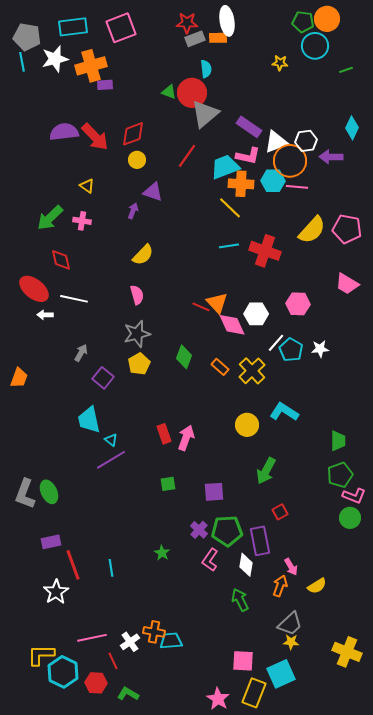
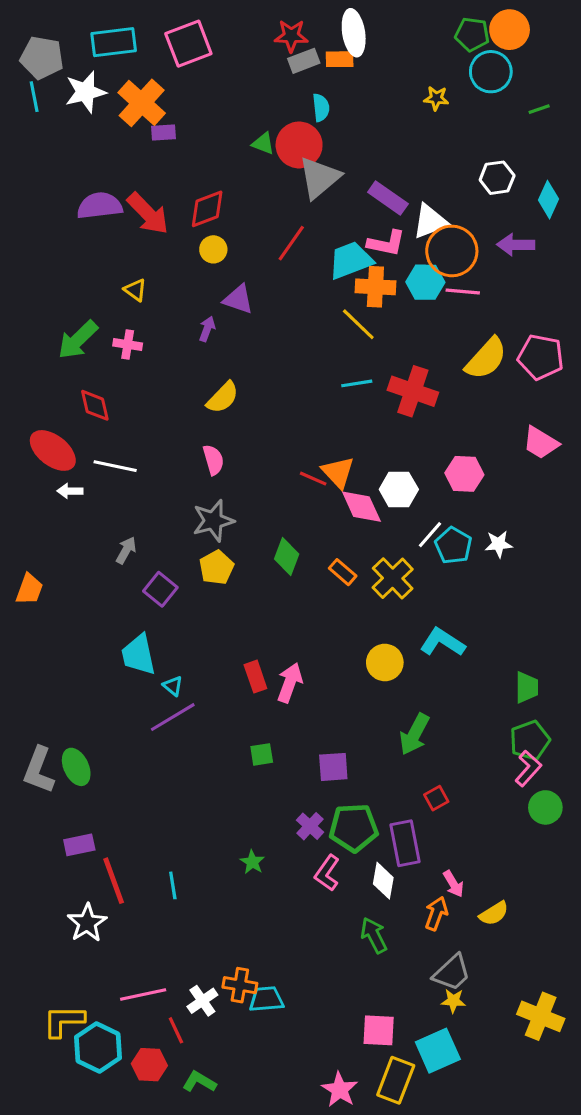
orange cross: (91, 66) -> (142, 103), turned -32
white hexagon: (306, 141) -> (497, 178), moved
pink L-shape: (354, 496) -> (528, 768), moved, turned -70

